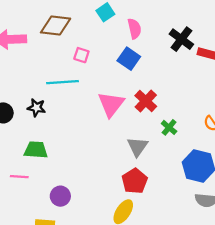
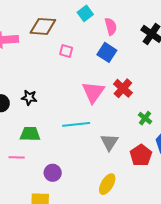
cyan line: (63, 82) -> (76, 124), moved
green cross: (169, 127) -> (145, 118), moved
gray triangle: (137, 147) -> (109, 142), moved
red pentagon: (135, 181) -> (141, 155), moved

